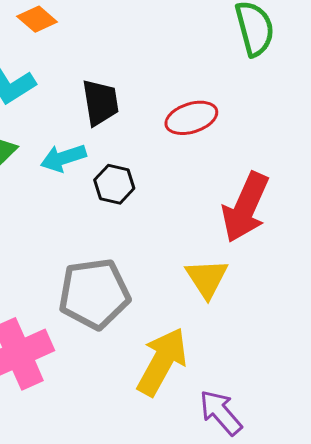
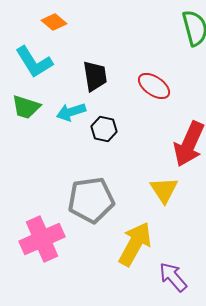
red ellipse: (191, 118) -> (154, 86), turned 52

